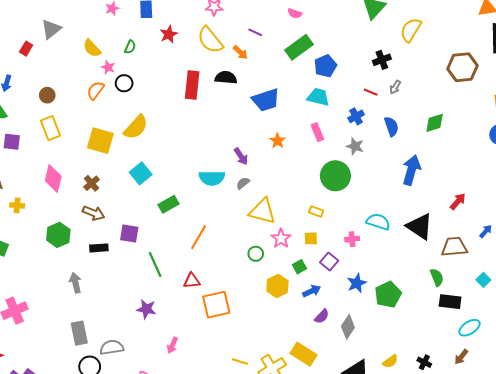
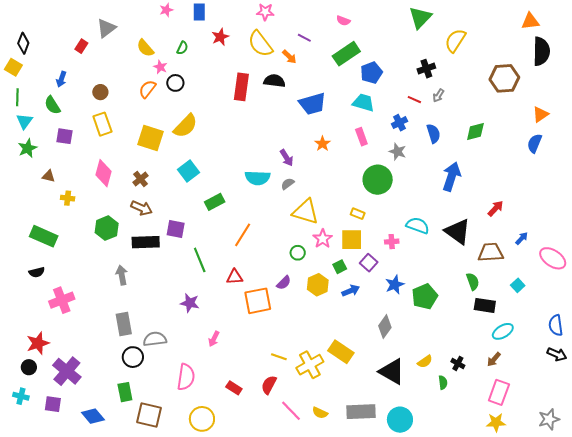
yellow square: (311, 238) -> (352, 240), size x1.6
black rectangle: (99, 248) -> (146, 242), size x1.5
purple semicircle: (322, 316) -> (284, 283), moved

